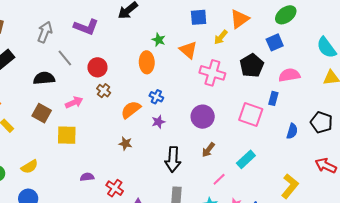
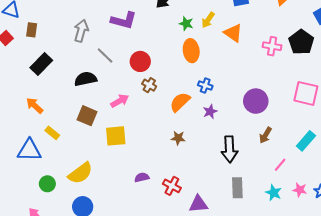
yellow arrow: (221, 37) -> (208, 20), moved
green star: (159, 40) -> (186, 24), moved
pink cross: (212, 73) -> (272, 46), moved, size x0.7
yellow semicircle: (29, 167) -> (80, 173), size x1.4

